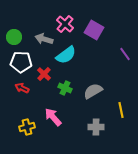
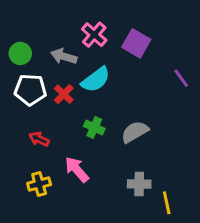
red cross: (44, 74) -> (64, 94), moved
red arrow: (22, 88) -> (39, 139), moved
yellow line: (121, 110) -> (167, 203), moved

